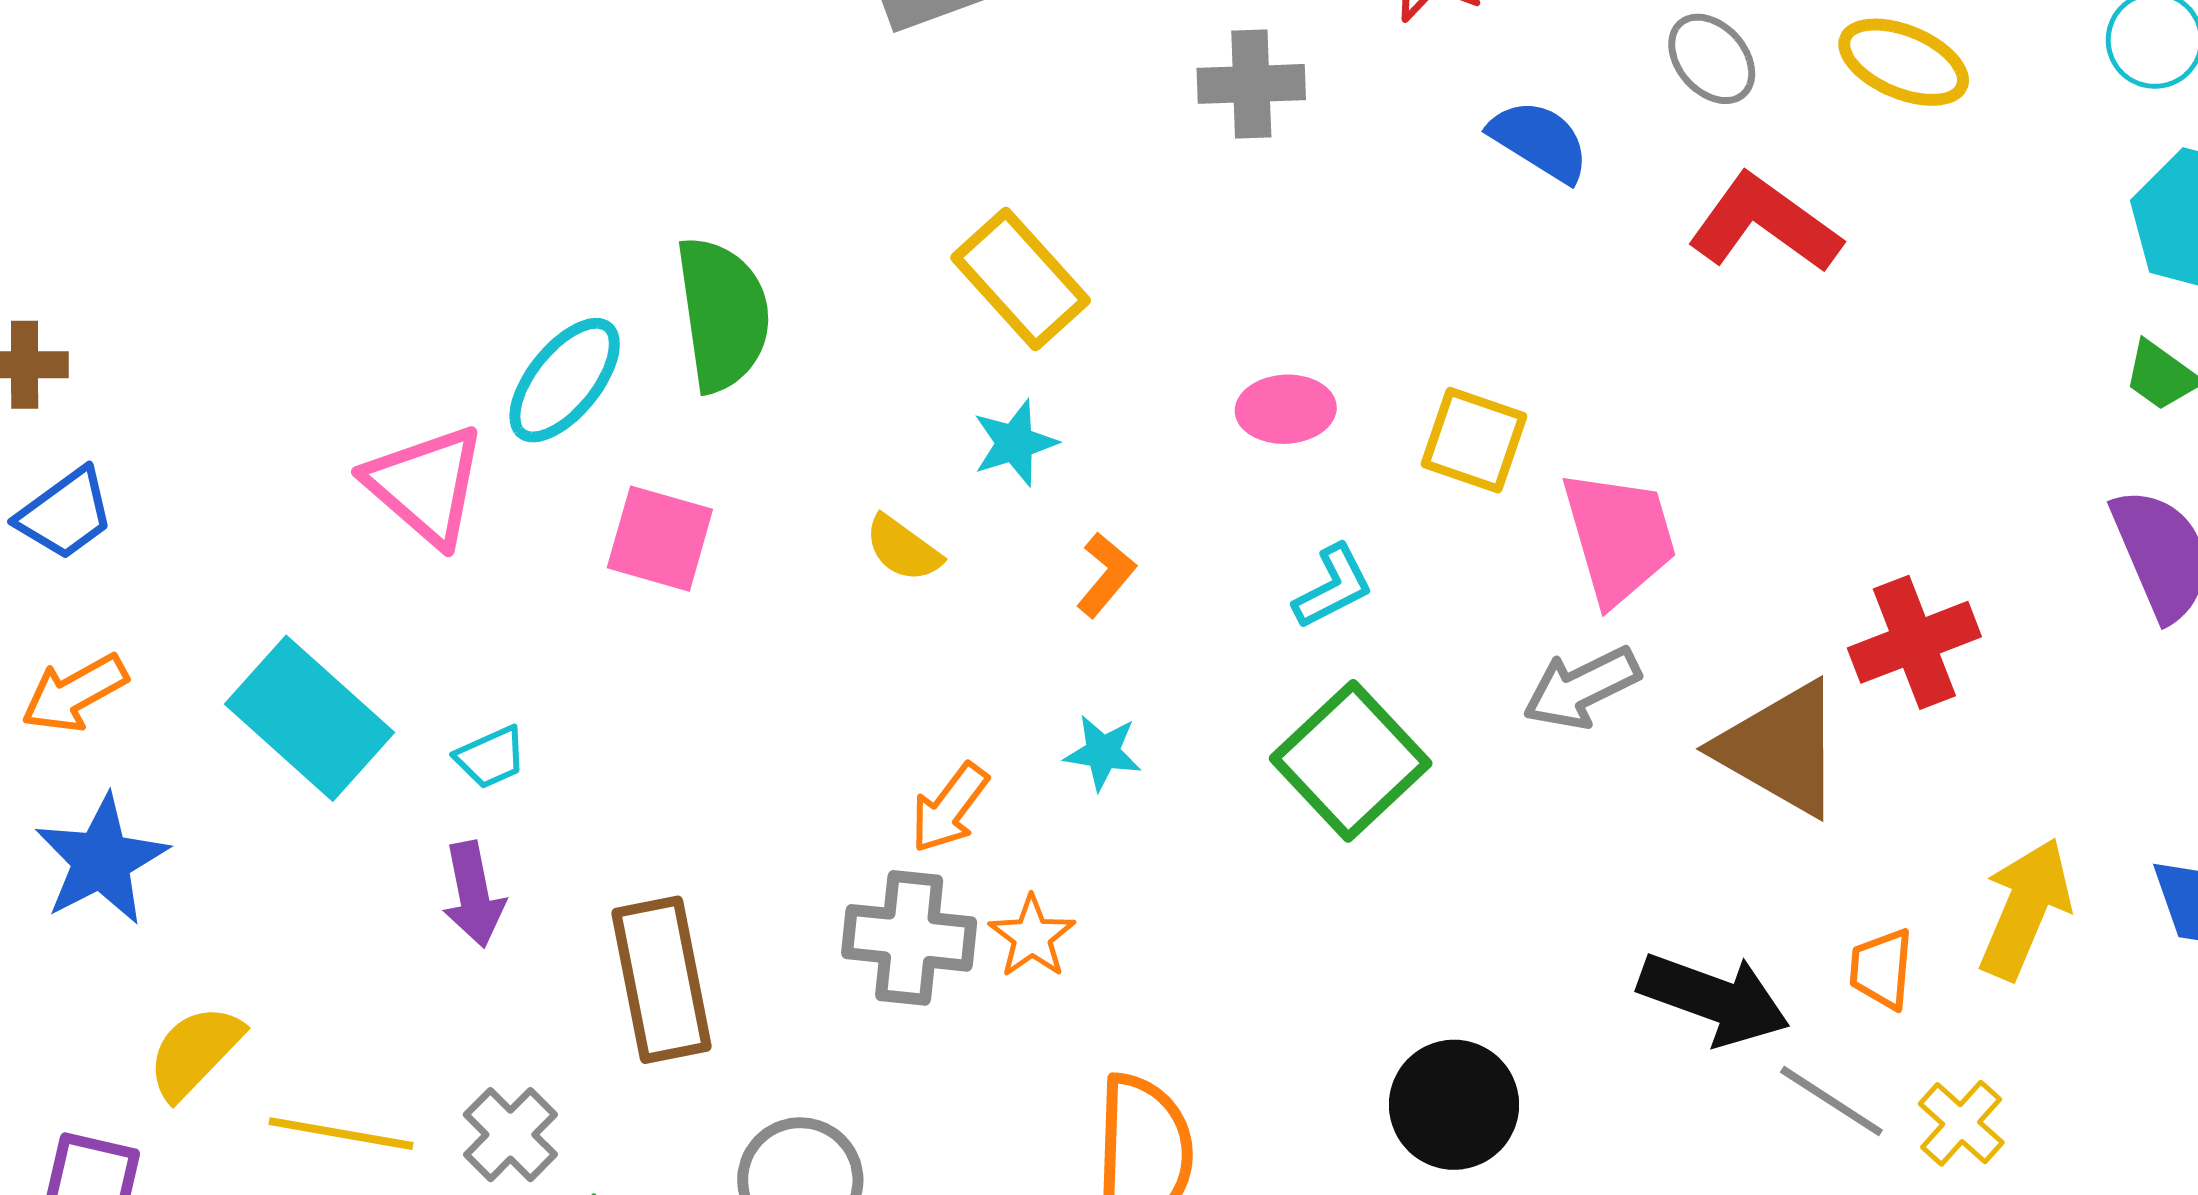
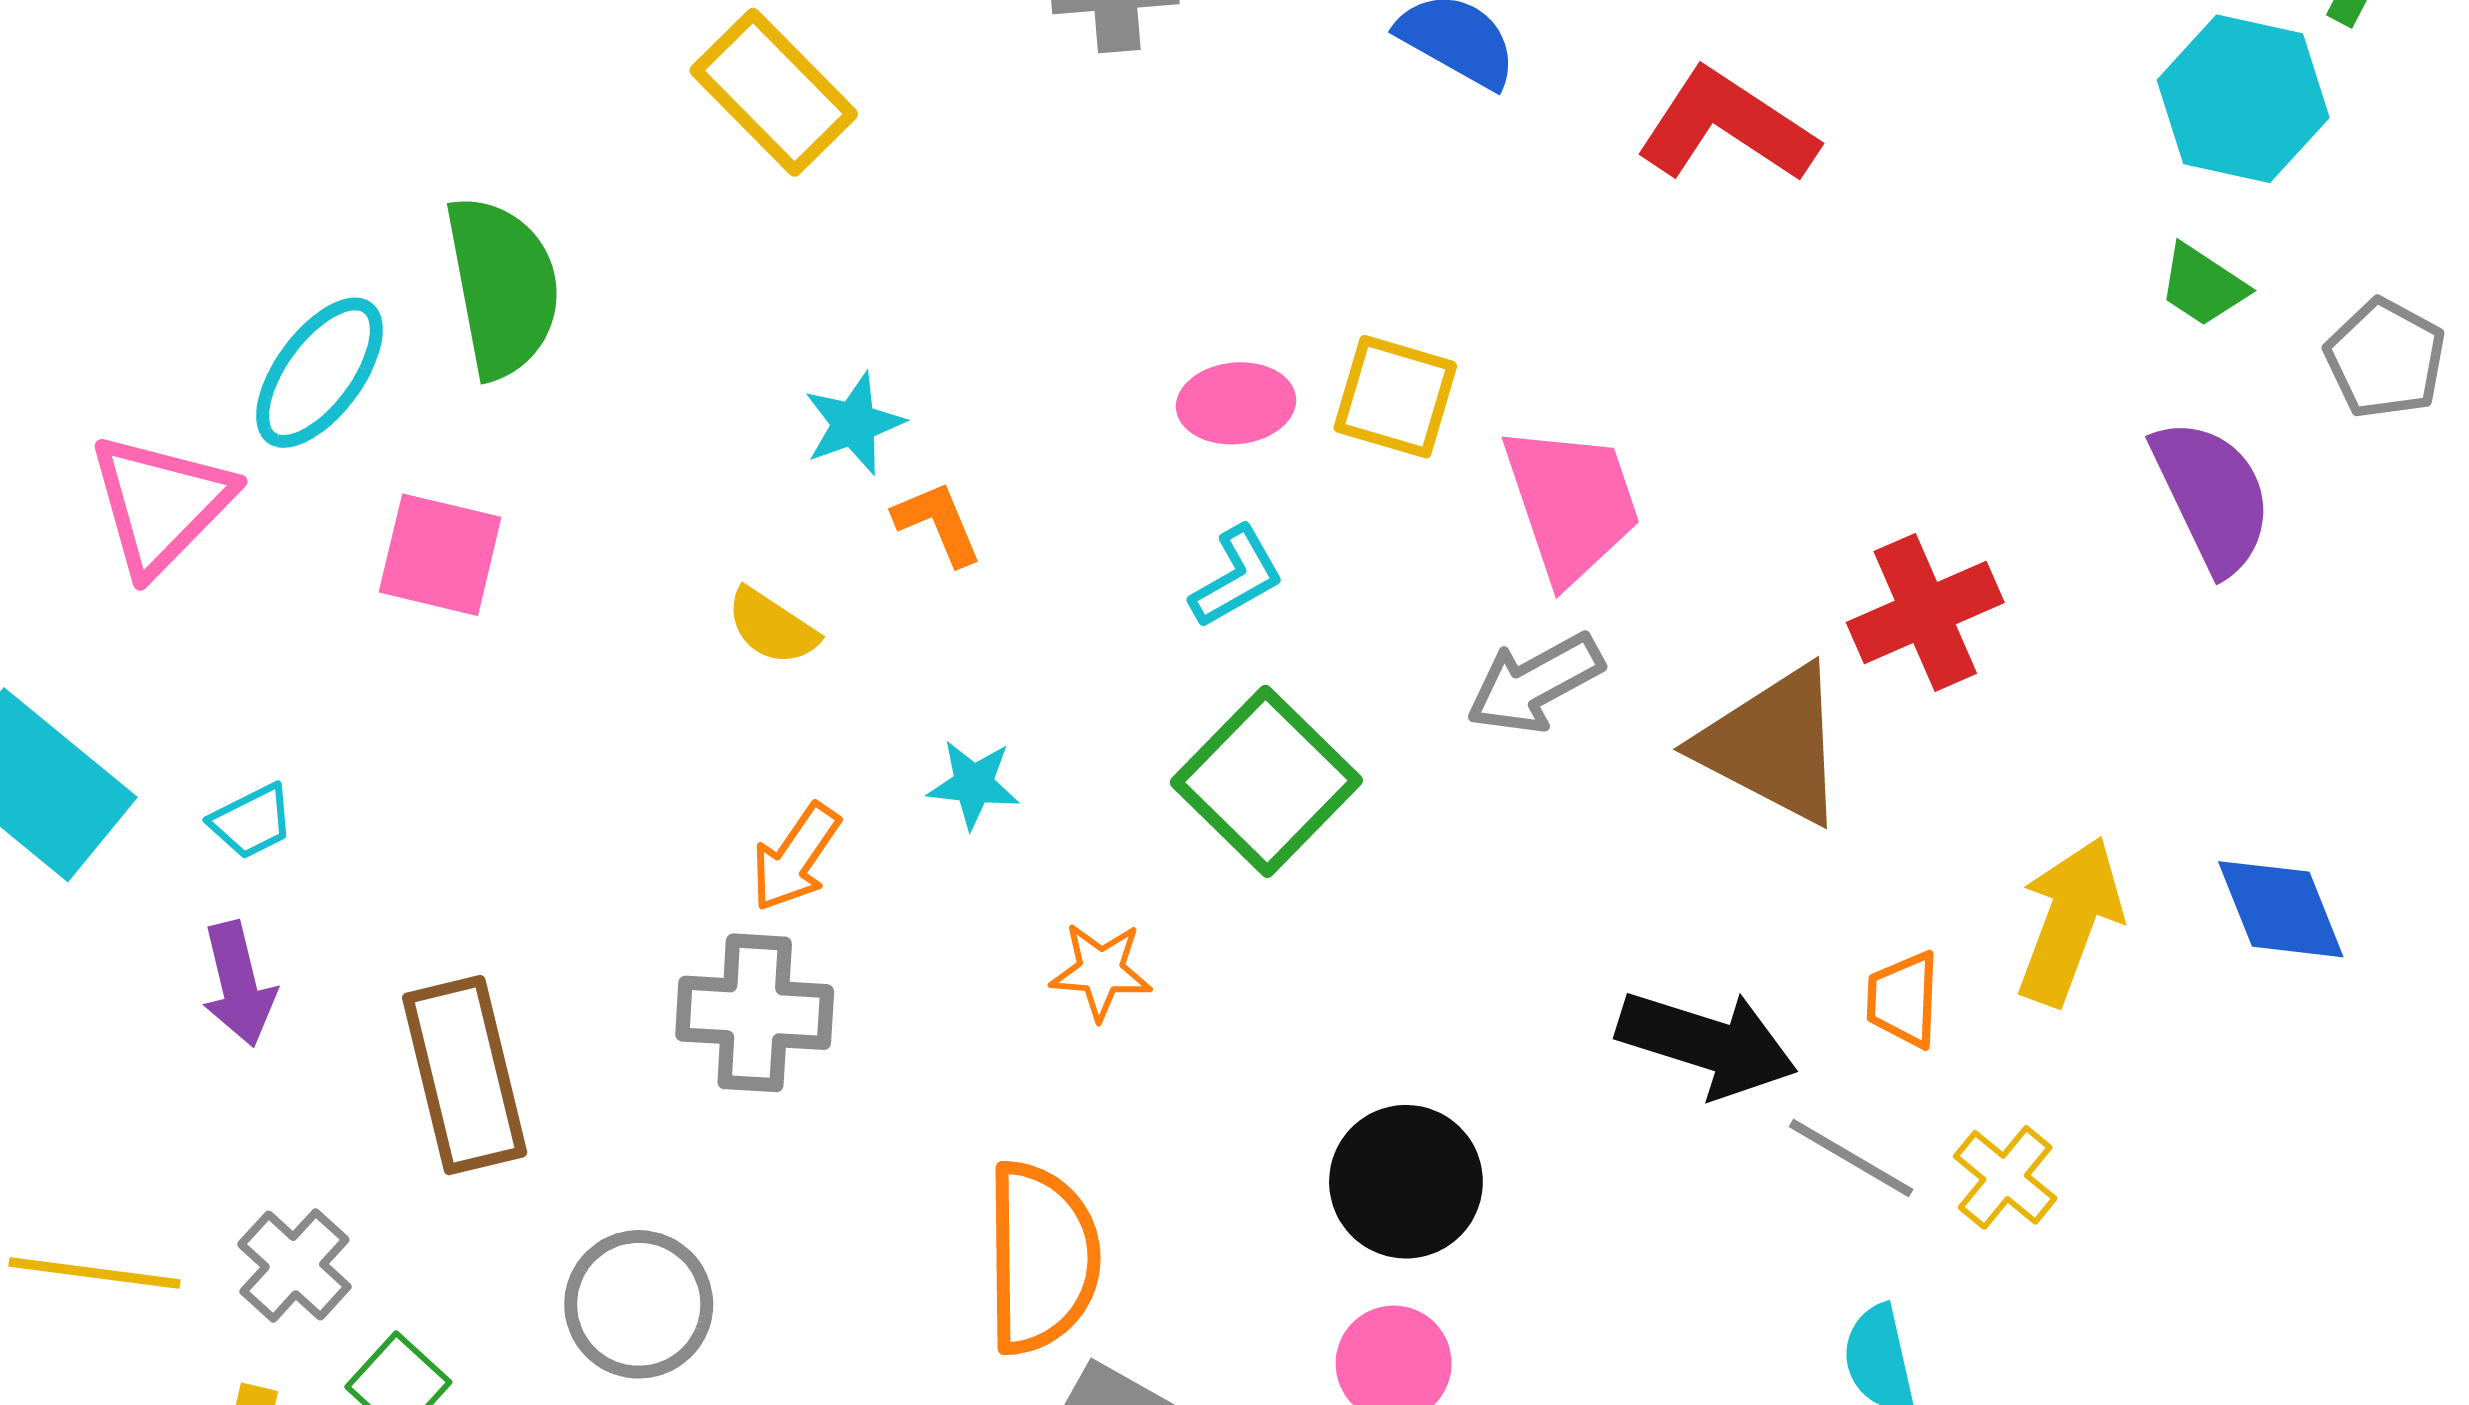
yellow rectangle: (1021, 279) -> (774, 92), moved
pink ellipse: (1286, 409) -> (1236, 403), moved
pink triangle: (426, 485) -> (161, 504), turned 36
yellow semicircle: (903, 549) -> (772, 627), moved
orange L-shape: (1106, 575) -> (938, 523), moved, turned -60
orange star: (1032, 937) -> (1101, 971), moved, turned -30

